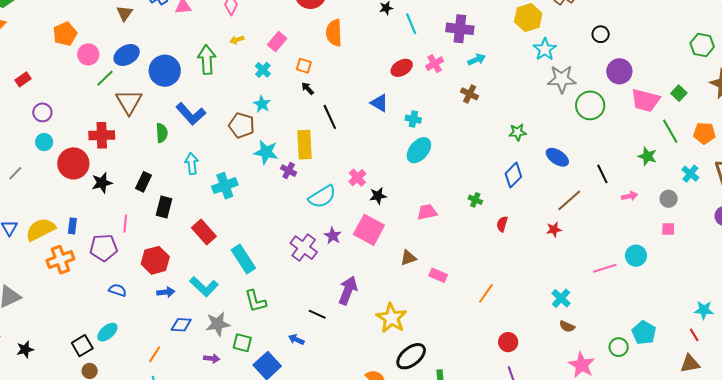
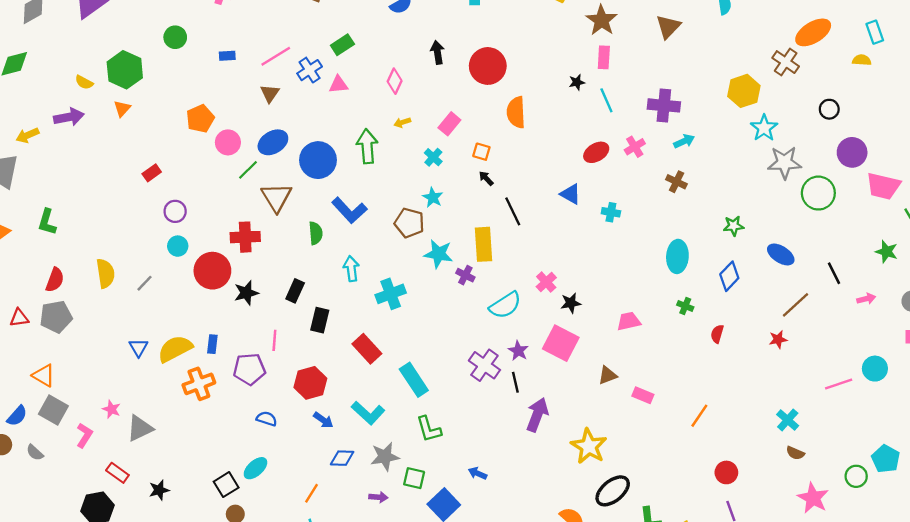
cyan ellipse: (419, 150) -> (677, 256), moved, turned -36
blue arrow: (166, 292) -> (323, 420), turned 42
black line: (317, 314) -> (515, 382), moved, turned 54

